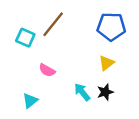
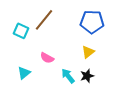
pink semicircle: (47, 70) -> (47, 58), moved
cyan triangle: (30, 101) -> (24, 73), moved

